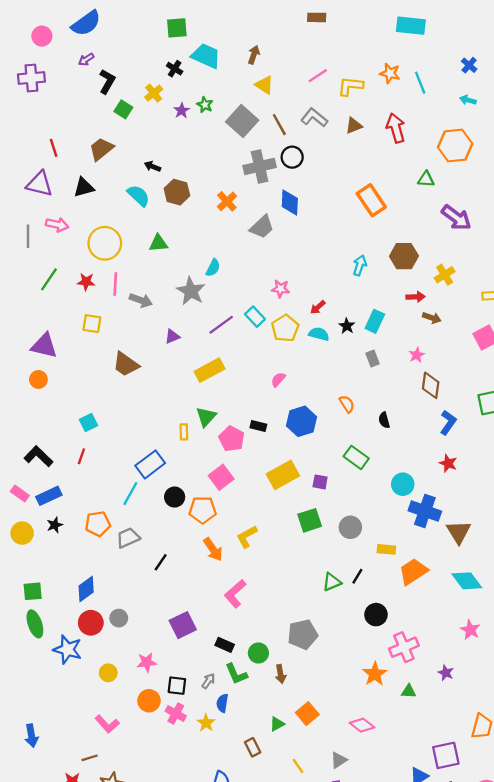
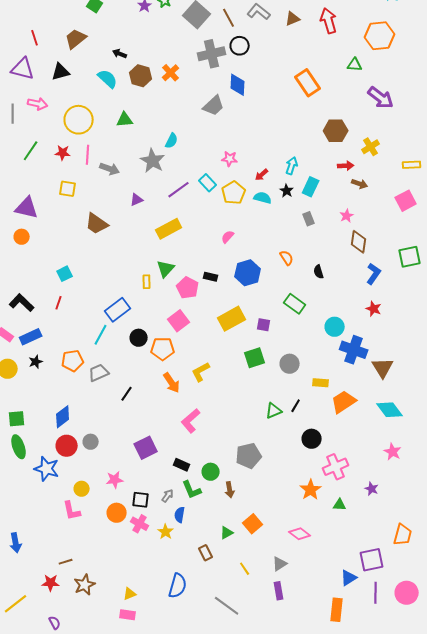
orange cross: (227, 201) -> (171, 73), moved
cyan arrow: (360, 265) -> (292, 166), moved
pink L-shape: (107, 724) -> (72, 511), moved, turned 30

